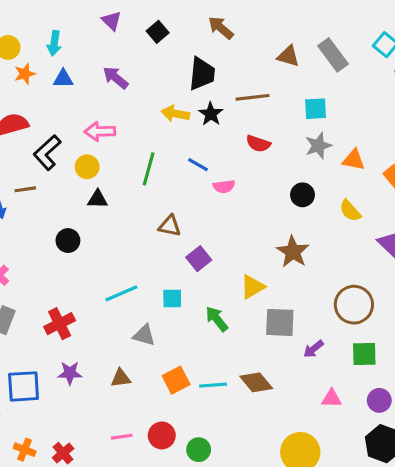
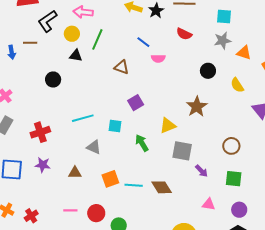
green line: (149, 169) -> (97, 39), moved
brown triangle: (170, 226) -> (122, 67), moved
brown circle: (354, 305) -> (231, 146), size x0.7
purple arrow: (313, 349) -> (201, 171), turned -104

